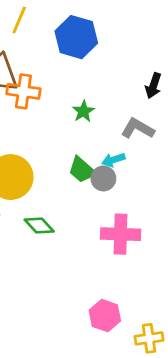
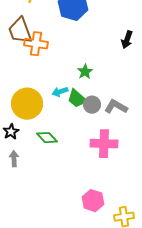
green star: (83, 111) -> (85, 72), moved
gray L-shape: (138, 128) -> (116, 107), moved
cyan arrow: (113, 160) -> (60, 92), moved

